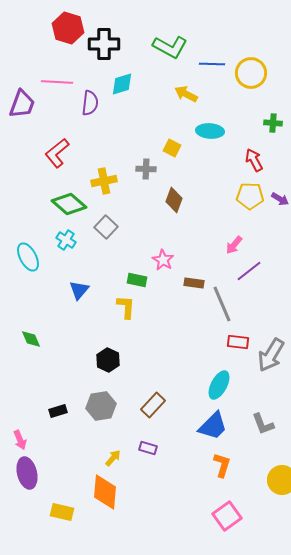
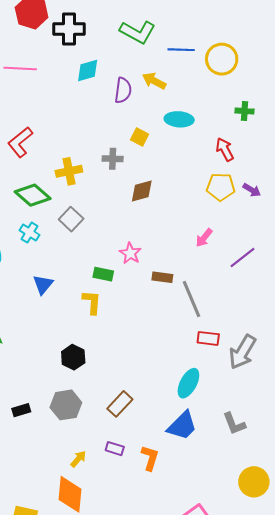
purple semicircle: (90, 103) -> (123, 90), moved
brown diamond: (174, 200) -> (142, 191), turned 55
purple line: (249, 271) -> (242, 257), moved
orange L-shape: (222, 465) -> (150, 458), moved

